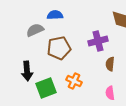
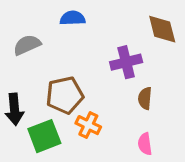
blue semicircle: (55, 15) -> (73, 18), moved
brown pentagon: (59, 48) -> (65, 95), moved

